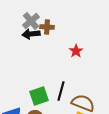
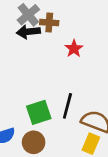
red star: (76, 51) -> (74, 49), moved

